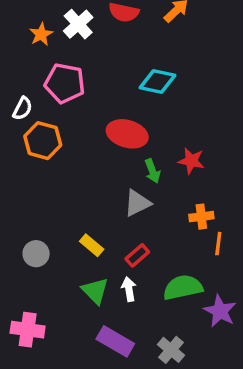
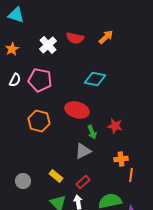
orange star: (41, 34) -> (12, 49), moved
white semicircle: (23, 109) -> (15, 80), moved
orange hexagon: (43, 141) -> (39, 121), moved

